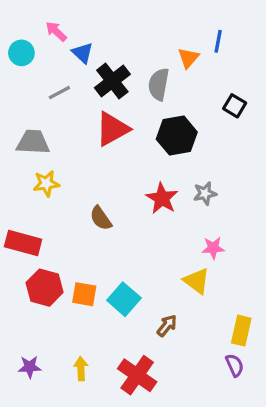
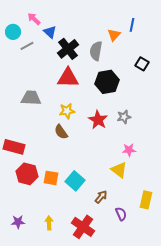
gray line: (59, 93) -> (27, 46), moved
red triangle: (112, 129) -> (68, 78), turned 30
gray trapezoid: (33, 142) -> (31, 98), moved
yellow star: (46, 183) -> (67, 111), moved
purple semicircle: (235, 365) -> (121, 214), moved

